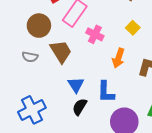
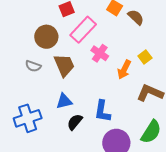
yellow square: (133, 28) -> (145, 57), moved
orange arrow: (118, 58) -> (124, 70), moved
blue triangle: (76, 85) -> (64, 101), moved, turned 42

